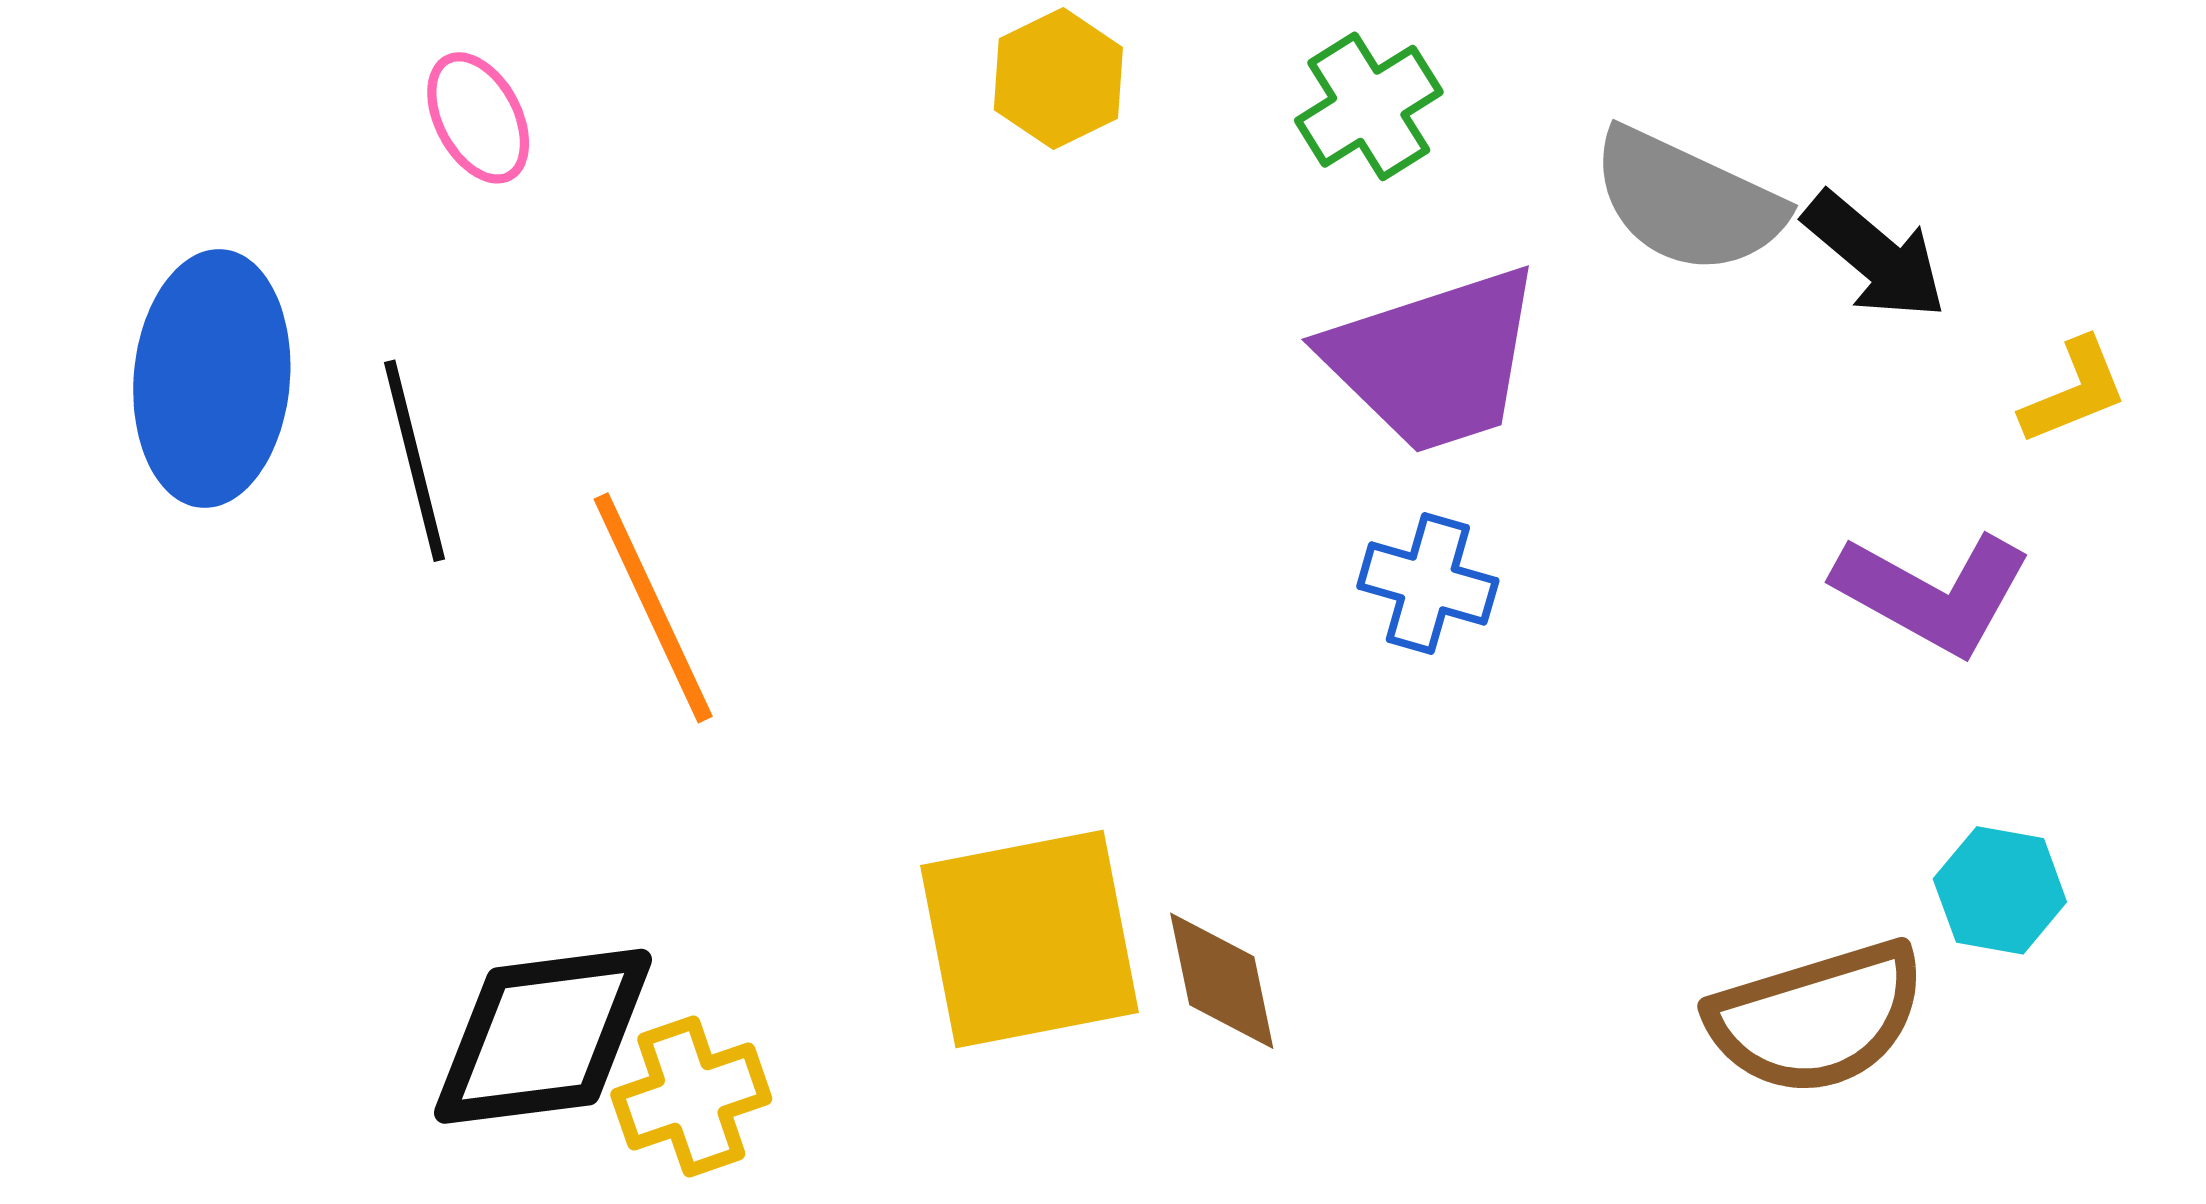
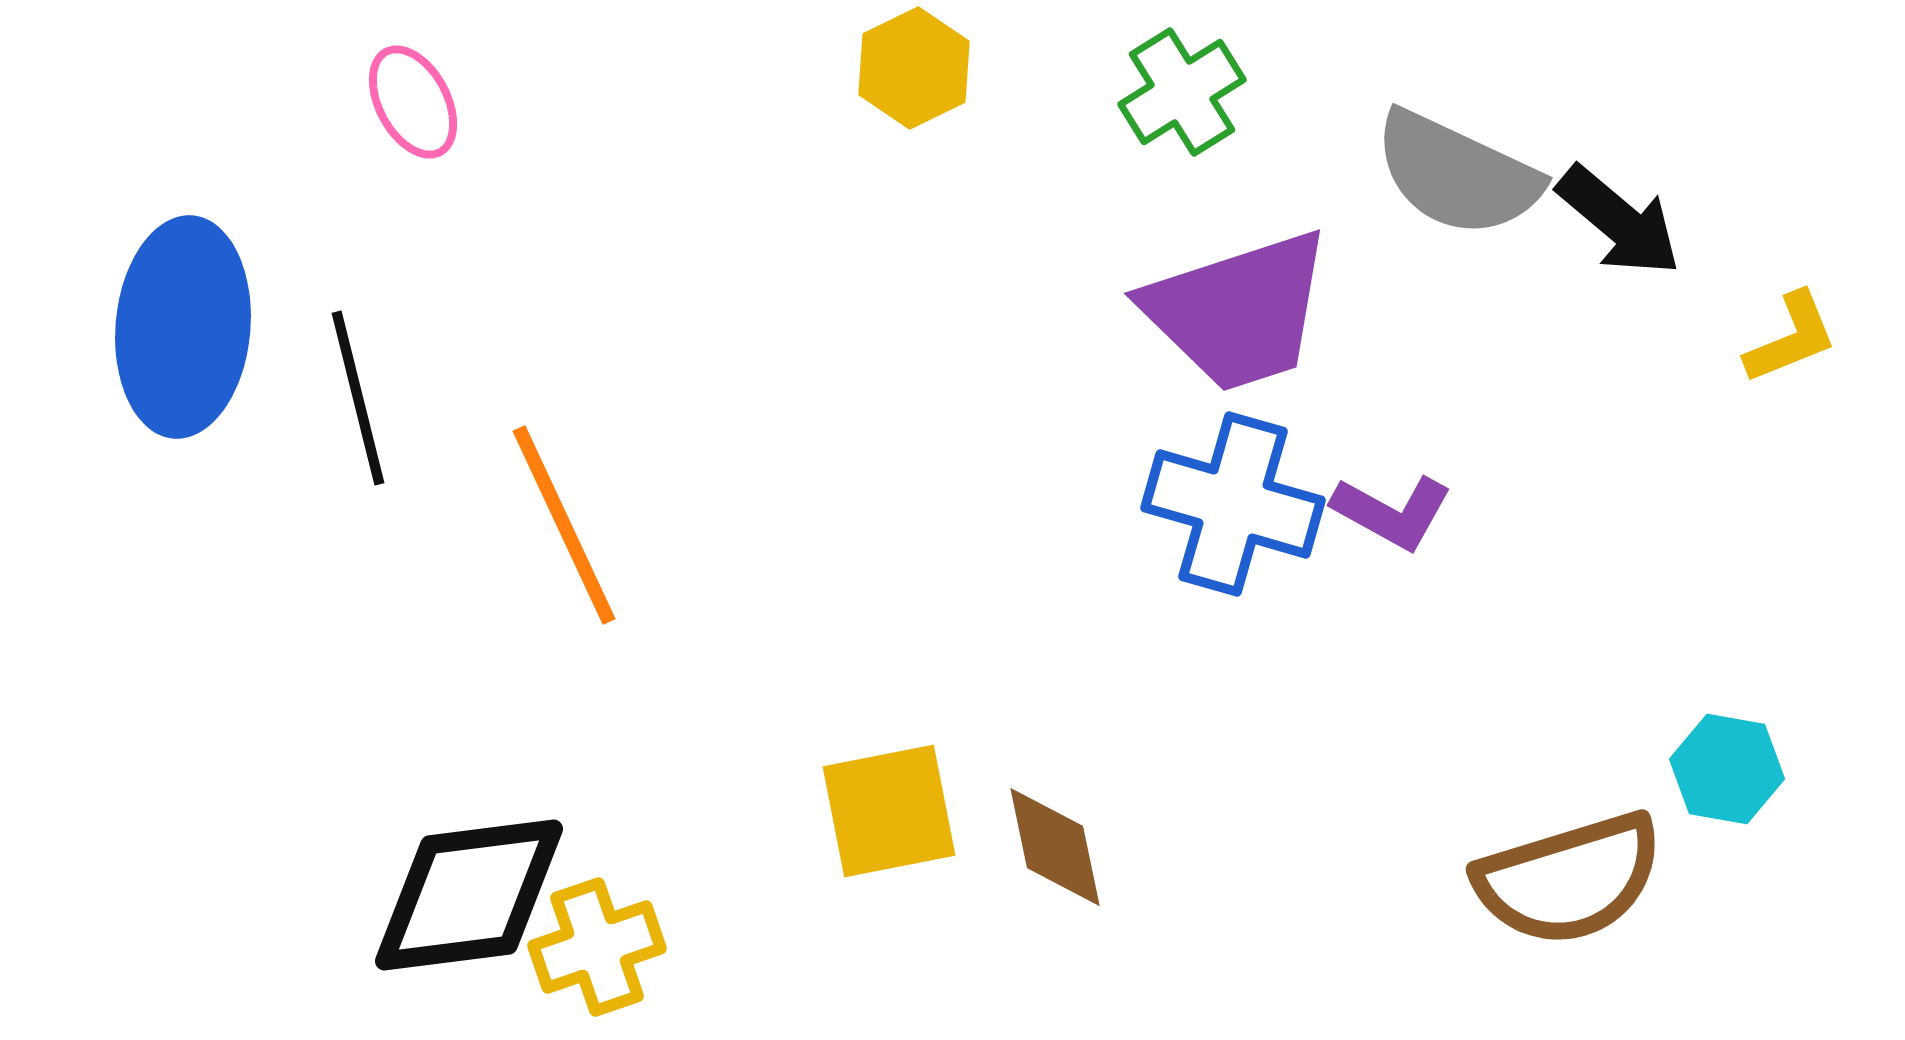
blue cross: (1428, 583) -> (1233, 504), size x1.5
purple L-shape: (1933, 593) -> (1392, 512), moved, size x0.7
yellow square: (1029, 939) -> (889, 811), size x0.7

